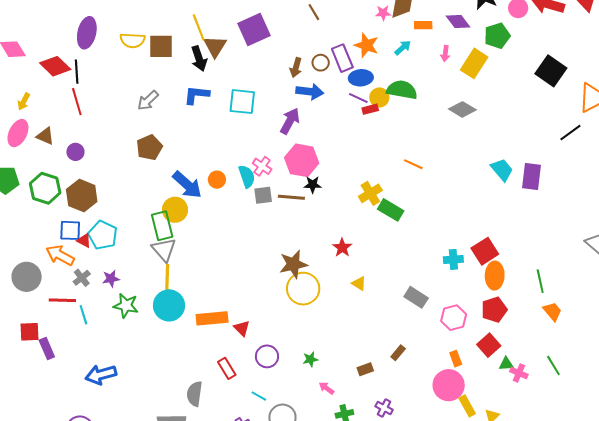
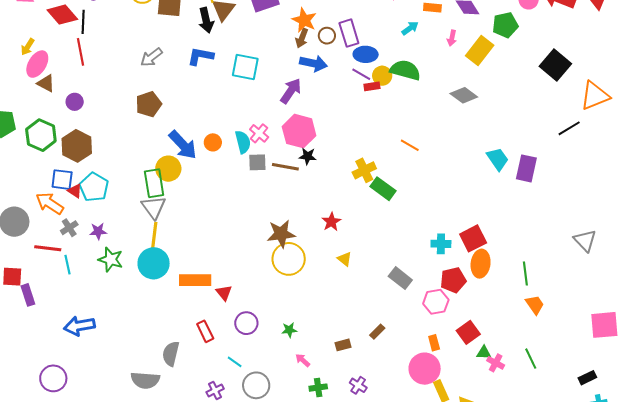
orange star: (366, 45) -> (304, 20), moved
pink ellipse: (18, 133) -> (37, 64), moved
red pentagon: (494, 310) -> (453, 280), moved

